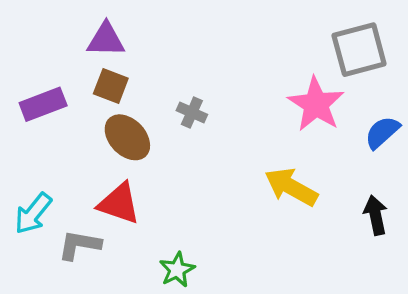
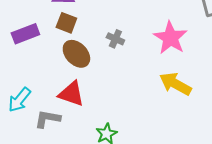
pink star: (316, 104) -> (170, 38), moved

